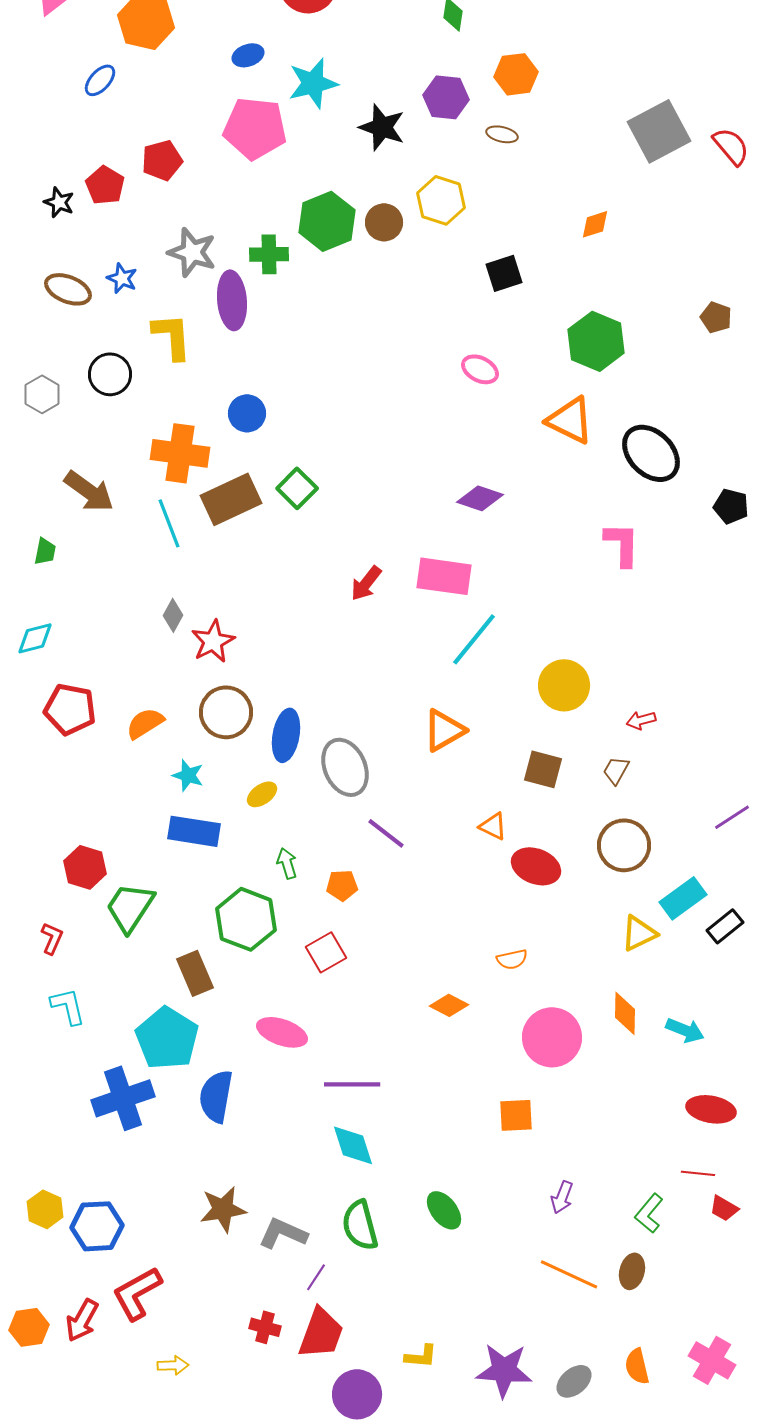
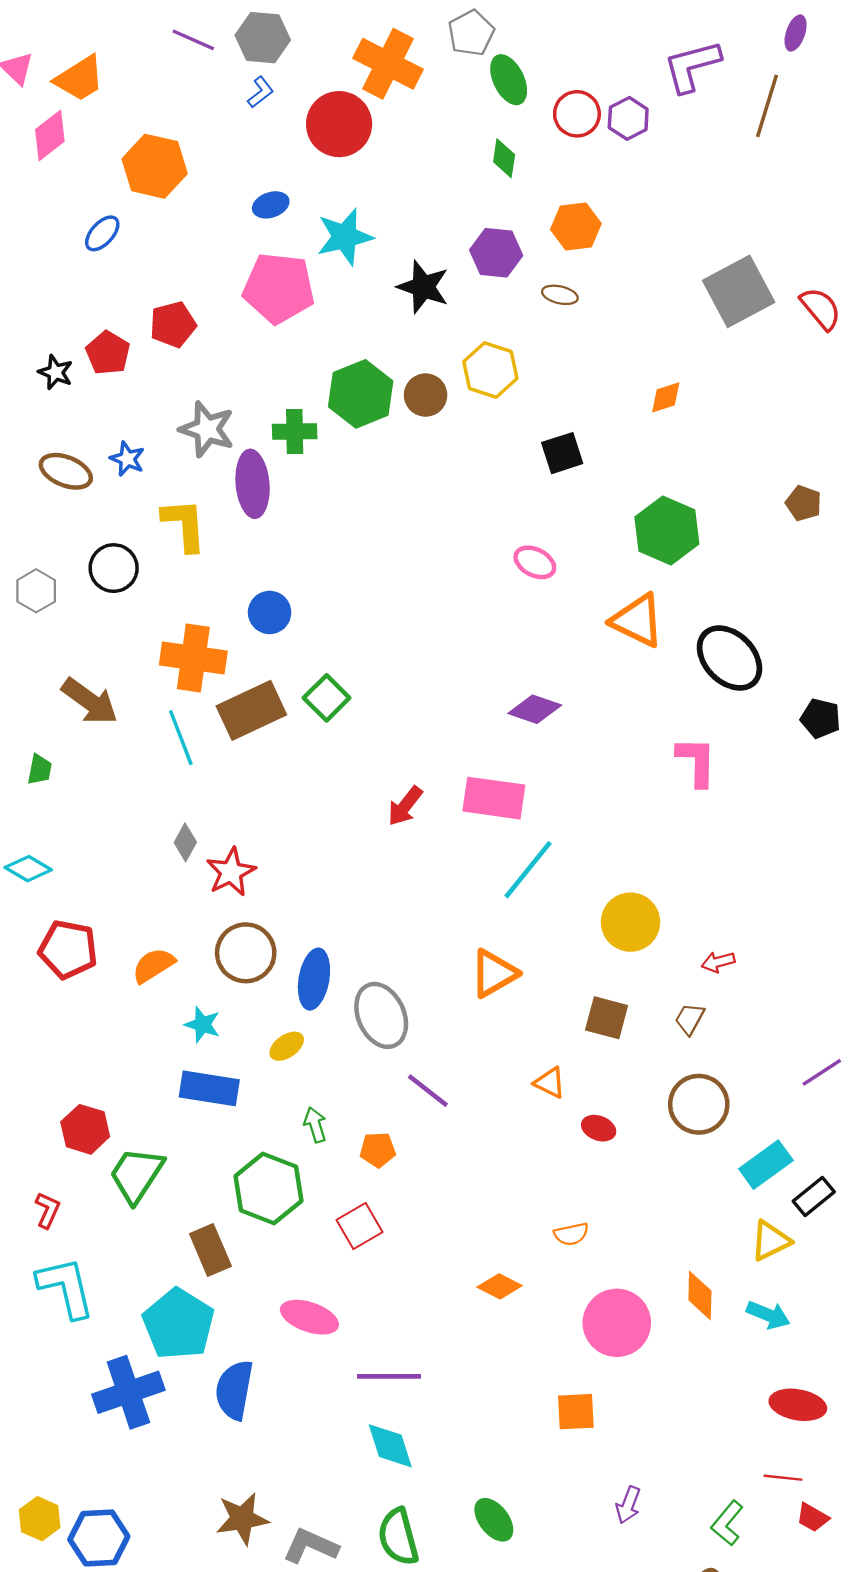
cyan diamond: (35, 638) -> (28, 869), turned 45
red ellipse: (536, 866) -> (599, 1128), size x0.6
yellow triangle: (639, 933) -> (770, 1241), moved
cyan L-shape: (68, 1006) -> (66, 1288), size x1.5

